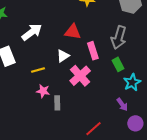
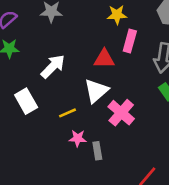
pink rectangle: (93, 51) -> (130, 41), moved, turned 42
white triangle: (63, 56) -> (96, 91), size x1.5

